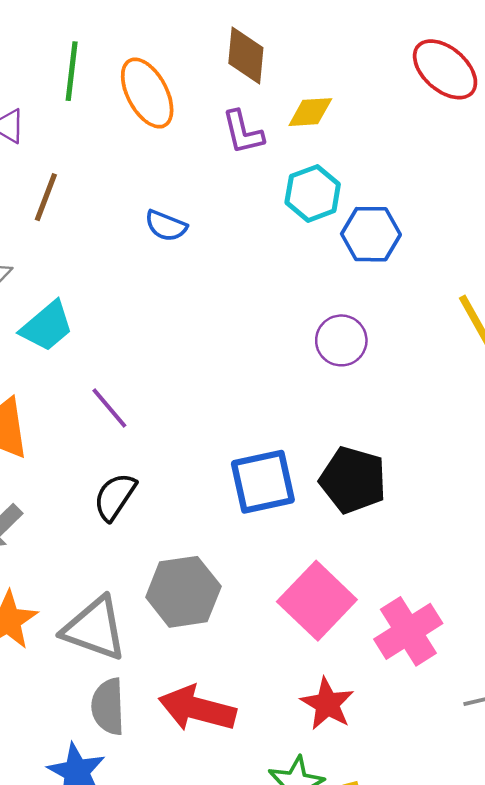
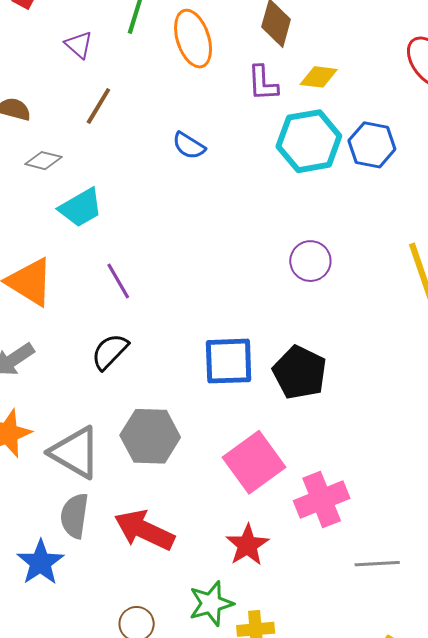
cyan hexagon: (313, 193) -> (309, 141), size x1.4
blue hexagon: (371, 234) -> (372, 145), moved

